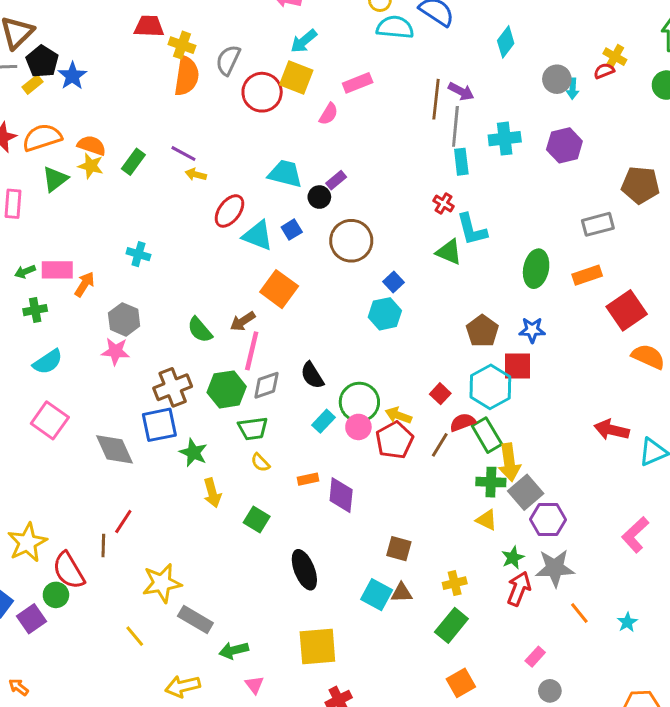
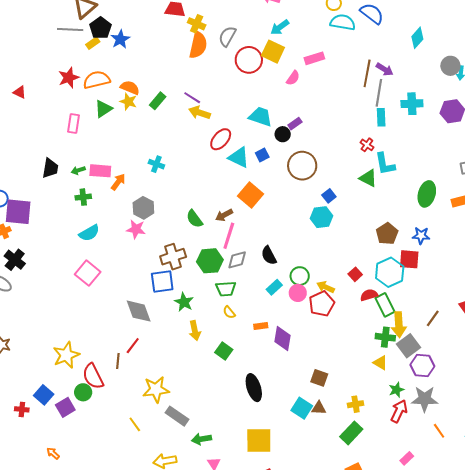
yellow arrow: (196, 174) -> (200, 113), size x1.5
green circle: (359, 402) -> (300, 276), size x0.7
brown line: (440, 445) -> (433, 318), moved
gray diamond: (114, 449) -> (139, 311), moved

